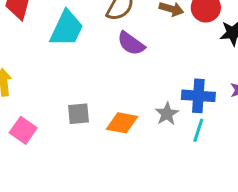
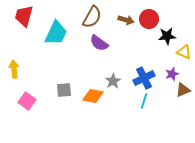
blue cross: (198, 96) -> (144, 78), turned -30
gray star: (167, 114) -> (113, 81), moved

